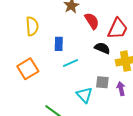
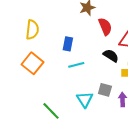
yellow semicircle: (32, 26) -> (32, 30), moved
orange square: (28, 69) -> (33, 63), turned -30

